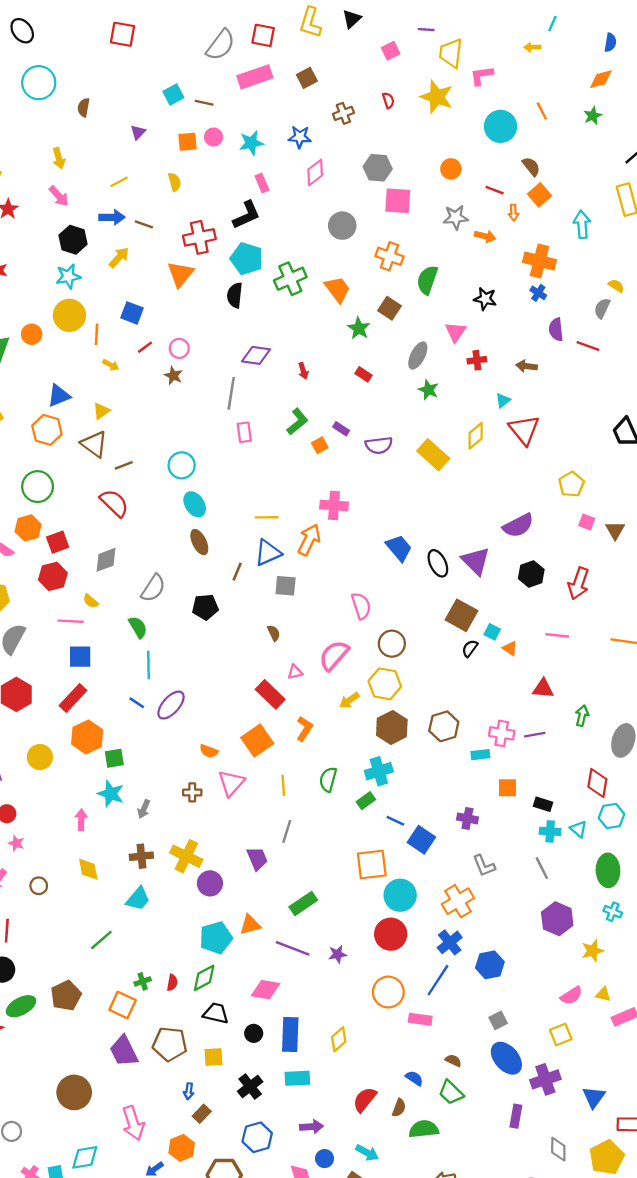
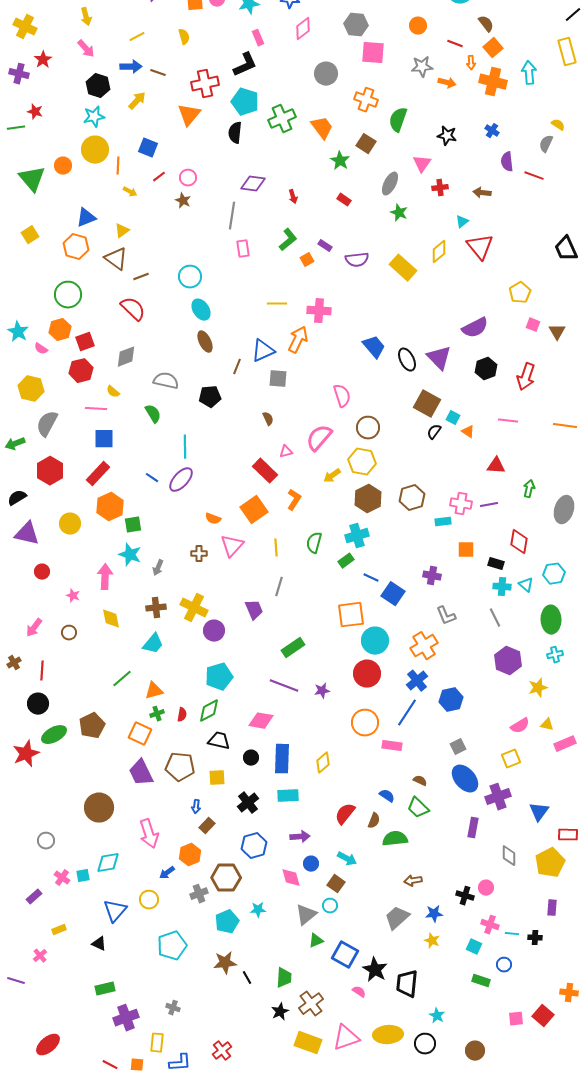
orange cross: (539, 261) -> (493, 82), moved
yellow line: (267, 517) -> (277, 304), moved
gray semicircle: (153, 588) -> (166, 381), turned -110
cyan line: (149, 665) -> (185, 447), moved
red diamond: (597, 783) -> (519, 542), moved
pink arrow: (81, 820) -> (105, 577), size x1.4
pink star: (16, 843) -> (73, 596), moved
cyan cross: (613, 912) -> (555, 655), turned -35
orange triangle: (250, 925) -> (154, 691), moved

